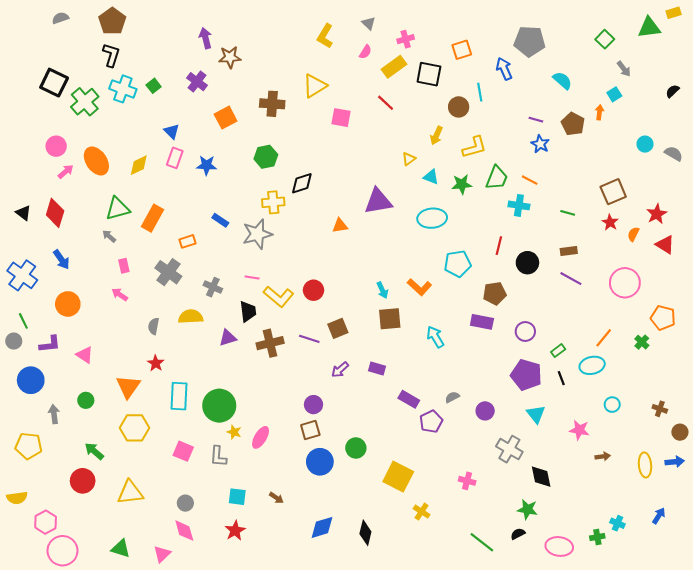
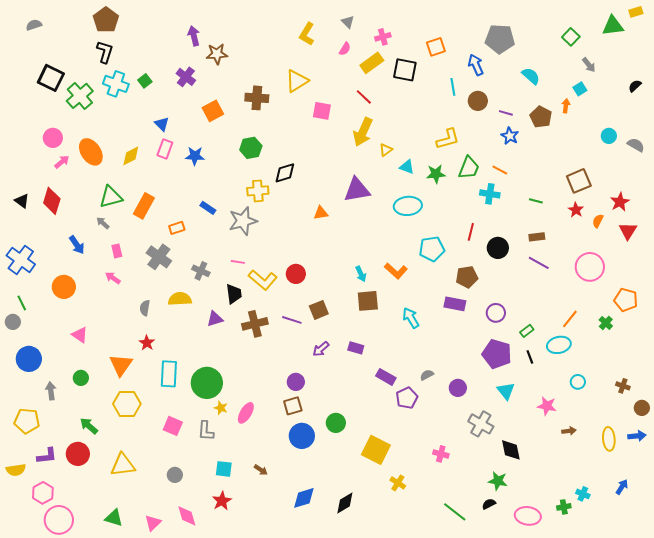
gray semicircle: (60, 18) -> (34, 25), moved
brown circle: (459, 107) -> (478, 101), moved
yellow arrow: (436, 136) -> (363, 132), moved, size x1.6
red triangle: (665, 245) -> (628, 231), turned 30
blue arrow: (61, 259) -> (77, 245), moved
purple L-shape: (50, 344) -> (47, 456), moved
pink diamond: (184, 531) -> (187, 516), moved
black diamond: (365, 533) -> (345, 503), turned 45

